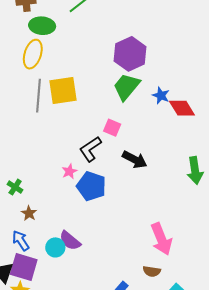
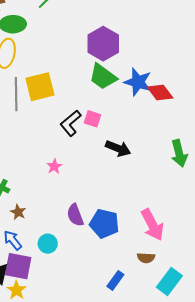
green trapezoid: (126, 87) -> (103, 77), turned -88
blue star: (161, 95) -> (138, 82), size x1.6
black L-shape: (90, 149) -> (71, 123), moved
blue pentagon: (91, 186) -> (104, 224), moved
purple semicircle: (70, 241) -> (75, 215), moved, turned 35

